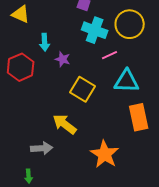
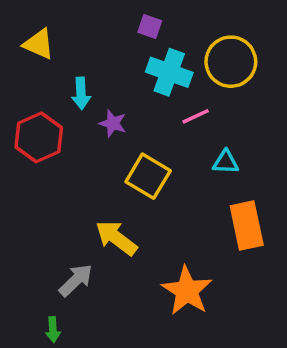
cyan triangle: (127, 81) -> (226, 162), size x0.6
gray arrow: (42, 148) -> (76, 280), turned -40

